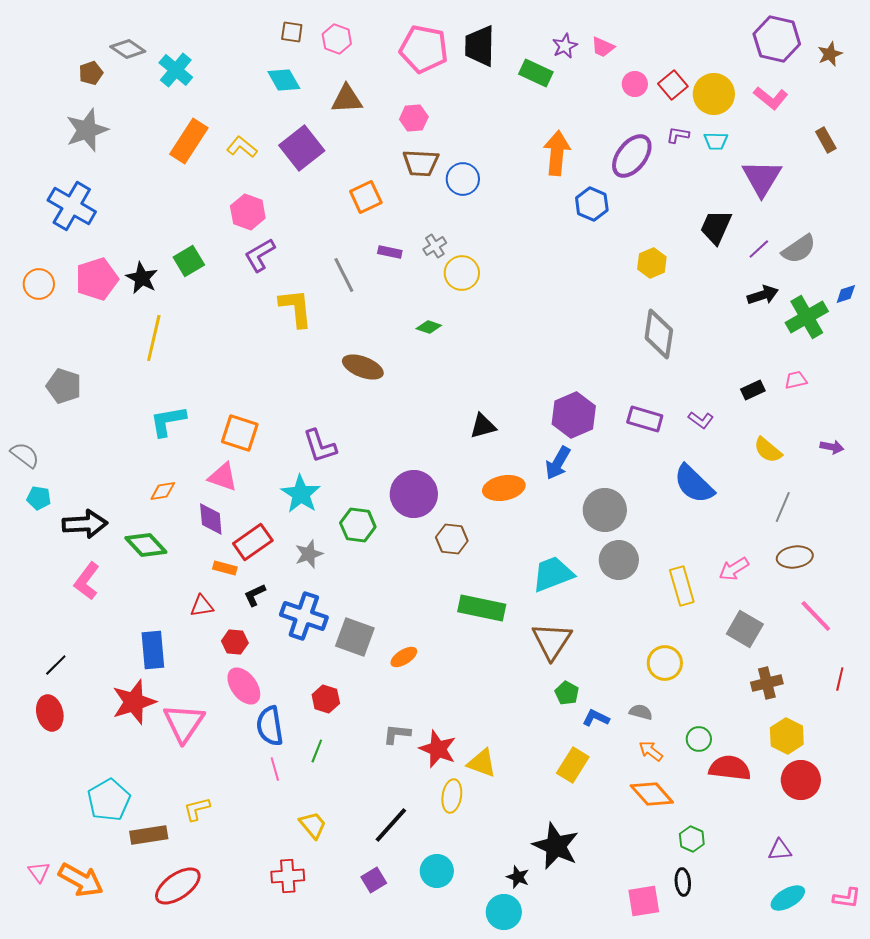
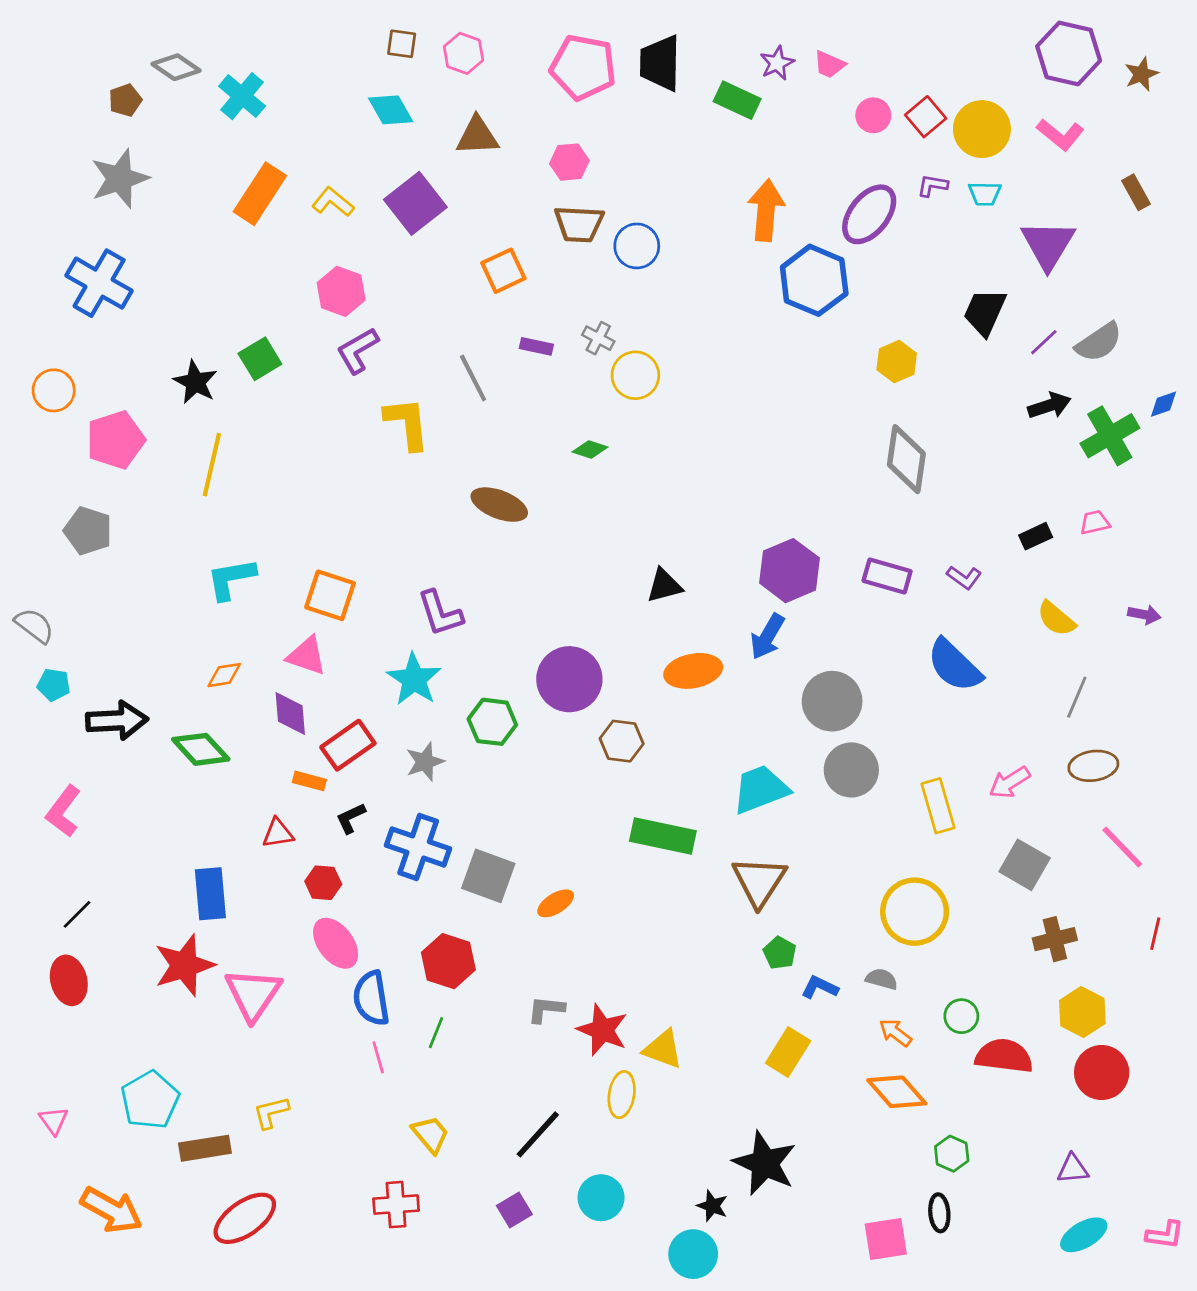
blue hexagon: (592, 204) -> (814, 280), size x1.5
gray cross: (435, 246) -> (598, 338), turned -30
pink pentagon: (97, 279) -> (116, 440), moved
pink L-shape: (87, 581) -> (63, 811), moved
yellow circle: (665, 663) -> (915, 912), size x1.4
red hexagon: (326, 699) -> (448, 961), size x1.4
pink triangle: (39, 872) -> (54, 1121), moved

